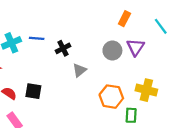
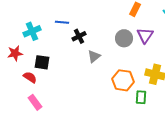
blue line: (37, 38) -> (62, 22), moved
black square: (33, 91) -> (42, 62), moved

